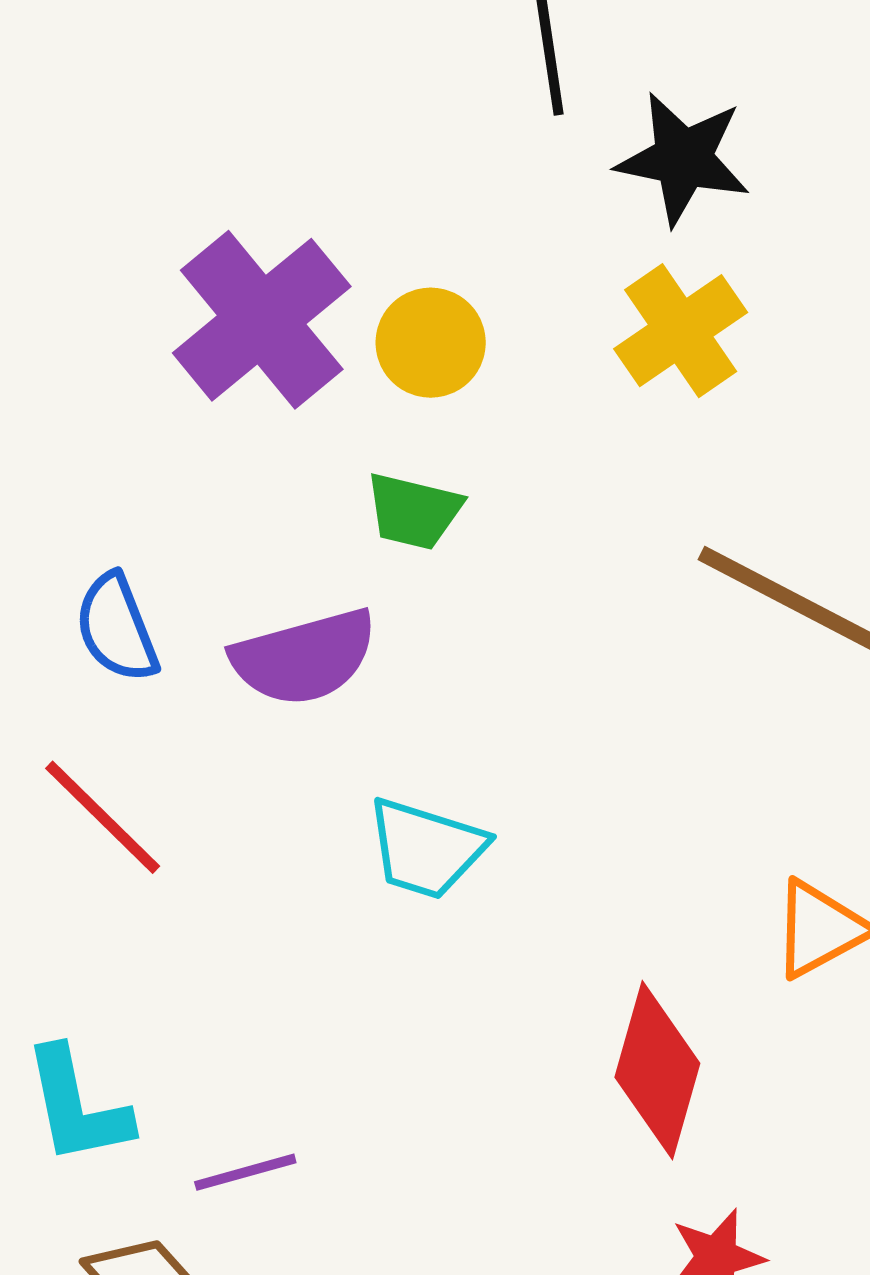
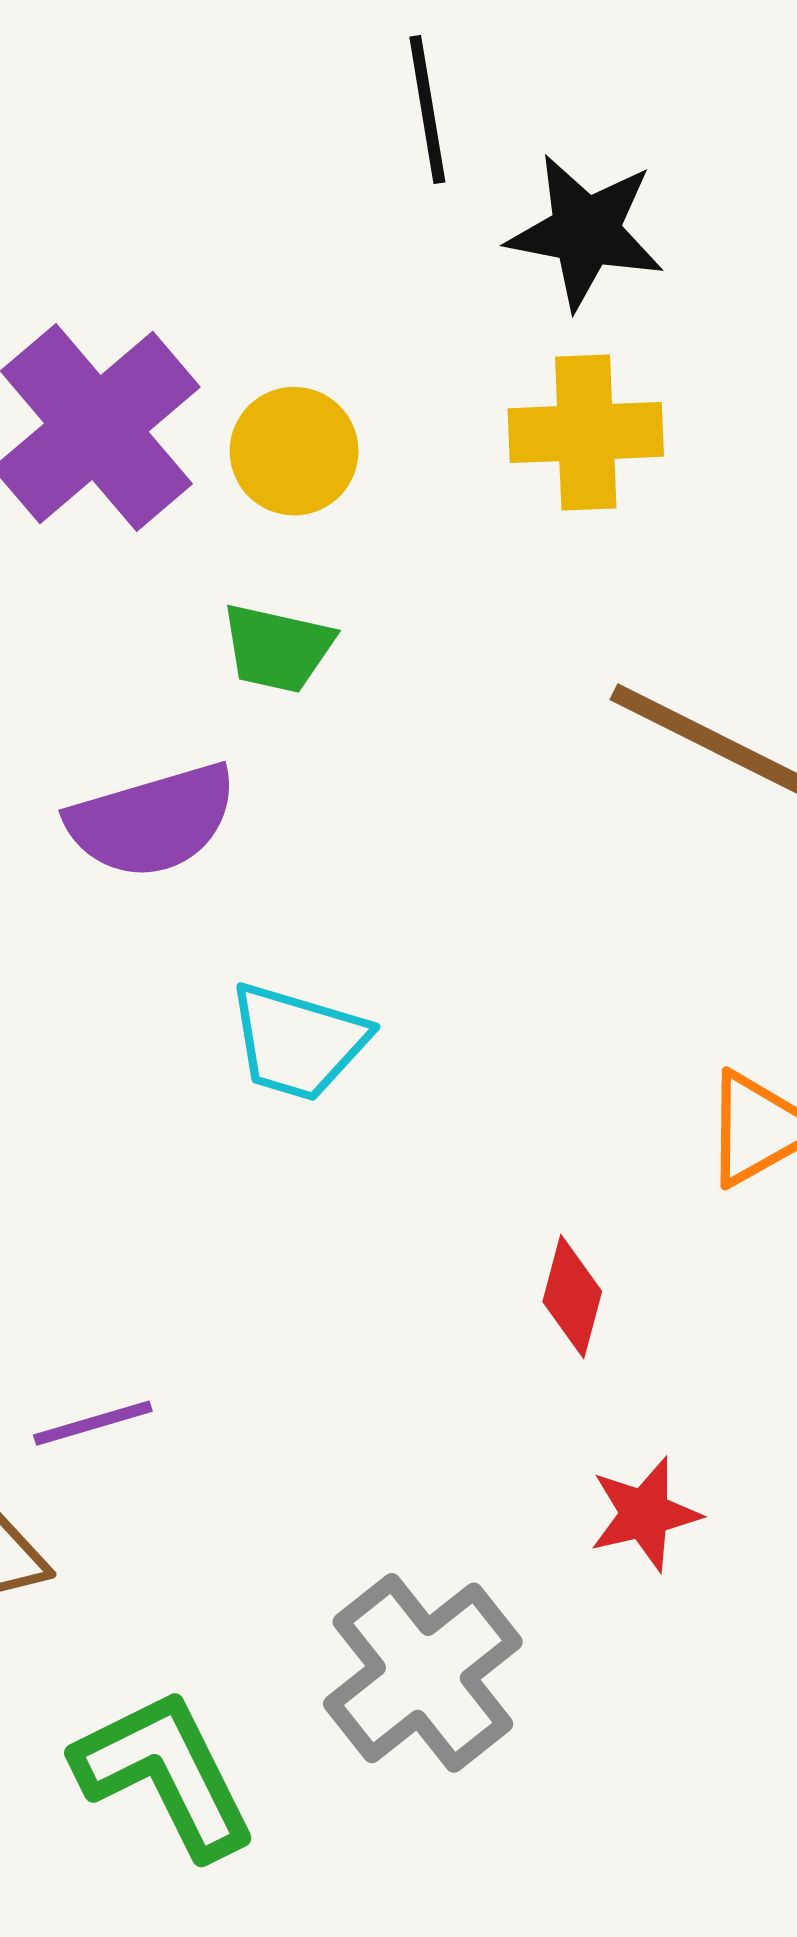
yellow cross: (681, 331) -> (586, 433), turned 33
red diamond: (657, 1070) -> (572, 1296), size x0.6

